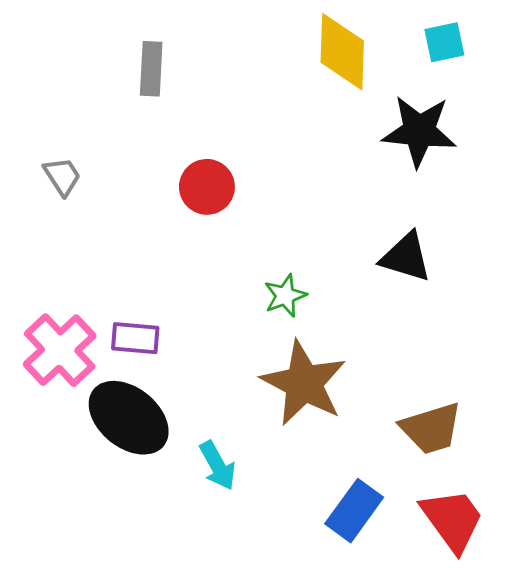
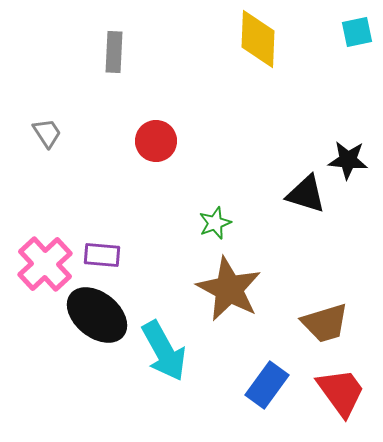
cyan square: (444, 42) -> (357, 32), moved
black star: (419, 131) -> (348, 160), moved, size x0.7
cyan arrow: (218, 465) -> (164, 351), size x1.6

